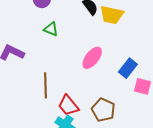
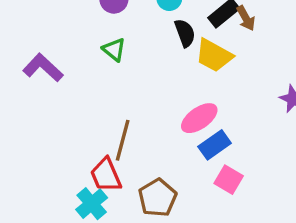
pink ellipse: (92, 58) -> (199, 118), moved
brown line: (45, 85) -> (123, 140), moved

